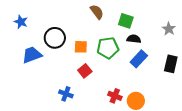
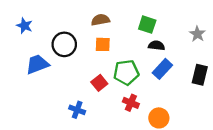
brown semicircle: (97, 12) -> (100, 20), moved, turned -63
orange square: (81, 47) -> (103, 44), moved
green pentagon: (108, 48) -> (126, 72), moved
red cross: (115, 96) -> (131, 103), moved

